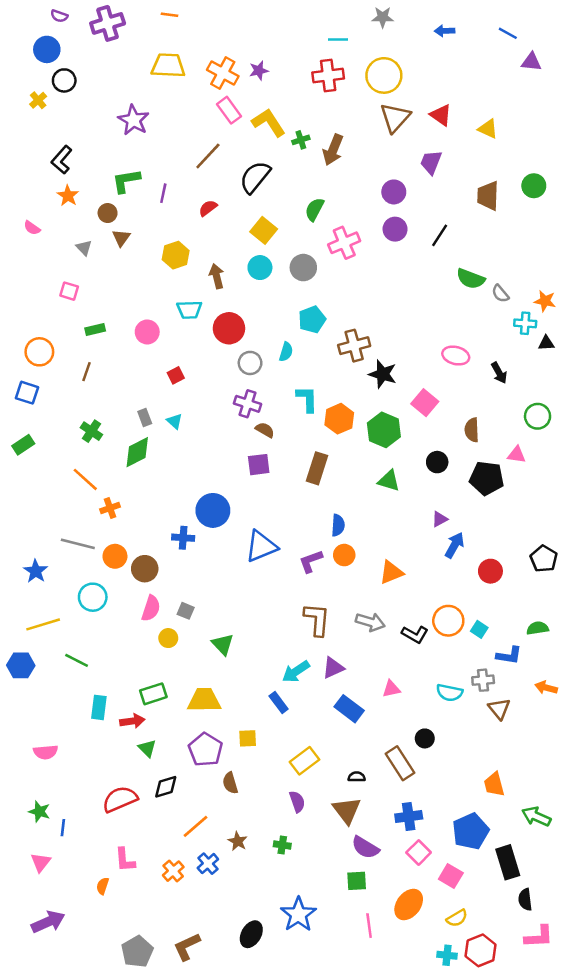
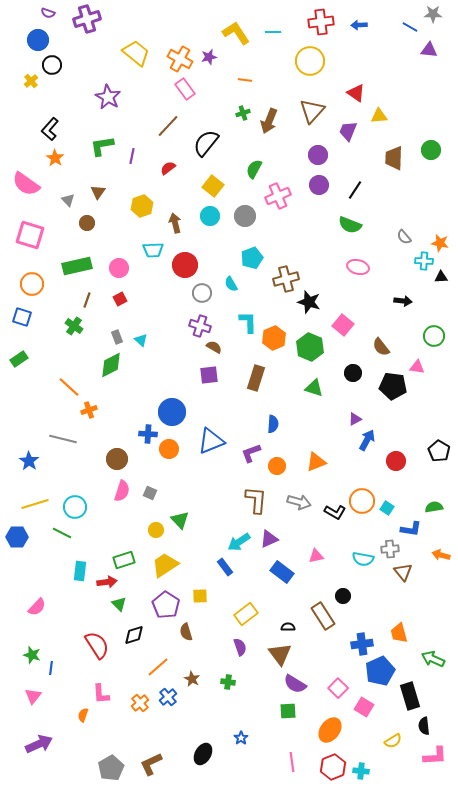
orange line: (169, 15) -> (245, 80), moved
gray star: (383, 17) -> (433, 14), moved
yellow trapezoid: (168, 66) -> (136, 53), turned 36
red cross: (328, 75) -> (321, 22), moved
brown triangle: (395, 118) -> (312, 111), moved
yellow L-shape: (269, 123) -> (236, 33), moved
yellow triangle: (488, 129) -> (379, 116), moved, turned -30
brown circle: (108, 213) -> (87, 223), moved
pink semicircle: (32, 228) -> (26, 184), size x2.0
green semicircle: (471, 279) -> (350, 225), moved
pink square: (69, 291) -> (30, 235), moved, size x1.8
green rectangle: (95, 330) -> (77, 266), size x1.8
cyan semicircle: (286, 352) -> (231, 284), turned 133
pink ellipse: (456, 356) -> (358, 267), moved
brown line: (86, 372) -> (87, 300), moved
black arrow: (499, 373) -> (403, 301), turned -54
red square: (176, 375) -> (120, 299), moved
brown semicircle: (472, 430) -> (381, 347), turned -36
green cross: (91, 431) -> (74, 326), moved
orange circle: (344, 555) -> (277, 466), moved
orange circle: (115, 556) -> (169, 449), moved
cyan circle: (93, 597) -> (75, 507), moved
yellow circle: (168, 638) -> (156, 530), moved
yellow trapezoid: (204, 700) -> (165, 565), turned -32
pink semicircle: (46, 752) -> (37, 607), turned -42
red semicircle: (120, 799) -> (97, 645), turned 80
blue cross: (409, 817) -> (362, 644), moved
blue star: (298, 914) -> (241, 738), size x0.5
yellow semicircle: (457, 918) -> (393, 741), moved
pink line: (369, 926) -> (292, 762), moved
red hexagon: (481, 950) -> (333, 767), moved

